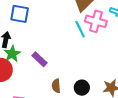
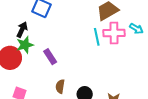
pink cross: (96, 21) -> (114, 33), turned -30

